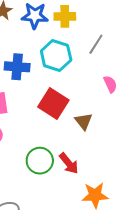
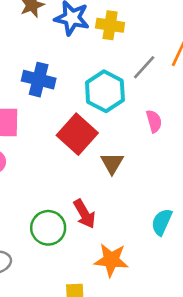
cyan hexagon: (56, 55) -> (105, 91), moved
green circle: (40, 161) -> (48, 228), moved

